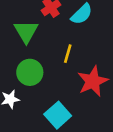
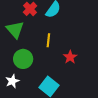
red star: (93, 81) -> (70, 57), size x0.6

